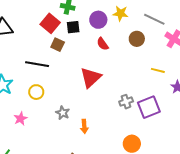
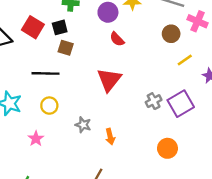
red square: (50, 23) -> (33, 27), moved
black square: (73, 27) -> (60, 27), moved
brown circle: (137, 39) -> (171, 34), moved
yellow line: (158, 70) -> (185, 60), turned -40

